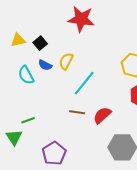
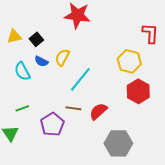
green line: (28, 120) -> (22, 108), moved
purple pentagon: (54, 153) -> (52, 124), moved

